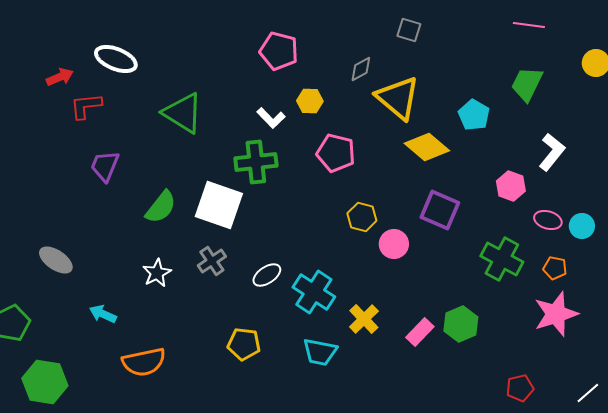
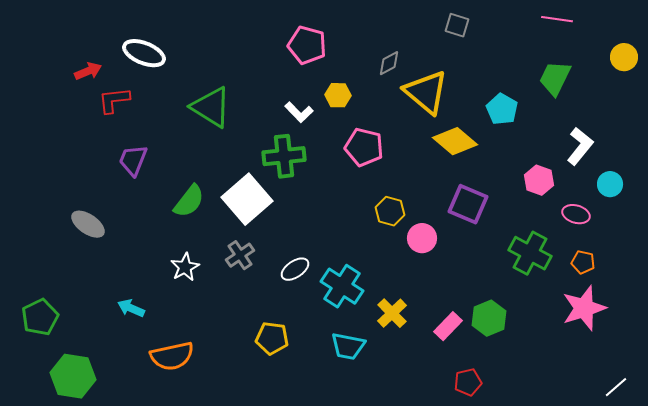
gray square: (409, 30) -> (457, 25), moved
white square: (219, 205) -> (247, 199), turned 30
cyan circle: (582, 226) -> (610, 184), moved
gray ellipse: (56, 260) -> (88, 224), moved
red pentagon: (520, 388) -> (468, 382), moved

